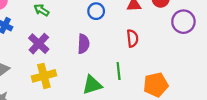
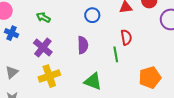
green line: (119, 71) -> (116, 54), moved
green triangle: (92, 85) -> (93, 81), turned 42

